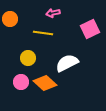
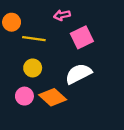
pink square: (90, 29) -> (82, 37), moved
yellow line: (43, 33) -> (34, 39), moved

